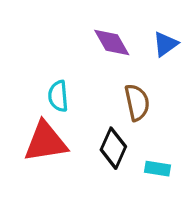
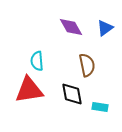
black diamond: (113, 148) -> (72, 94), turned -35

